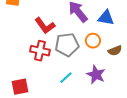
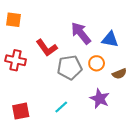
red cross: (40, 51) -> (16, 60), moved
cyan line: (66, 78) -> (61, 107), moved

